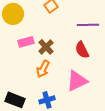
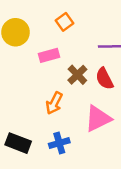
pink rectangle: (26, 42) -> (49, 55), moved
brown cross: (46, 47) -> (77, 75), moved

